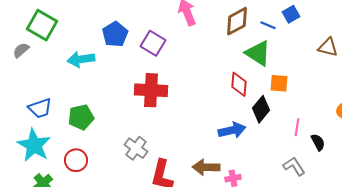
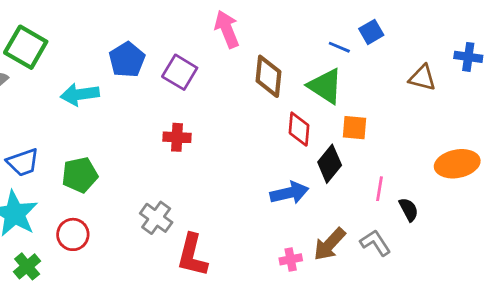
brown diamond: (237, 21) -> (269, 76), moved, turned -56
red cross: (151, 90) -> (177, 137), size x0.6
brown arrow: (206, 167) -> (330, 244), moved, turned -48

